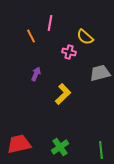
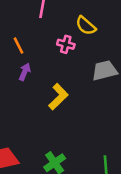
orange line: (31, 36) -> (18, 46), moved

